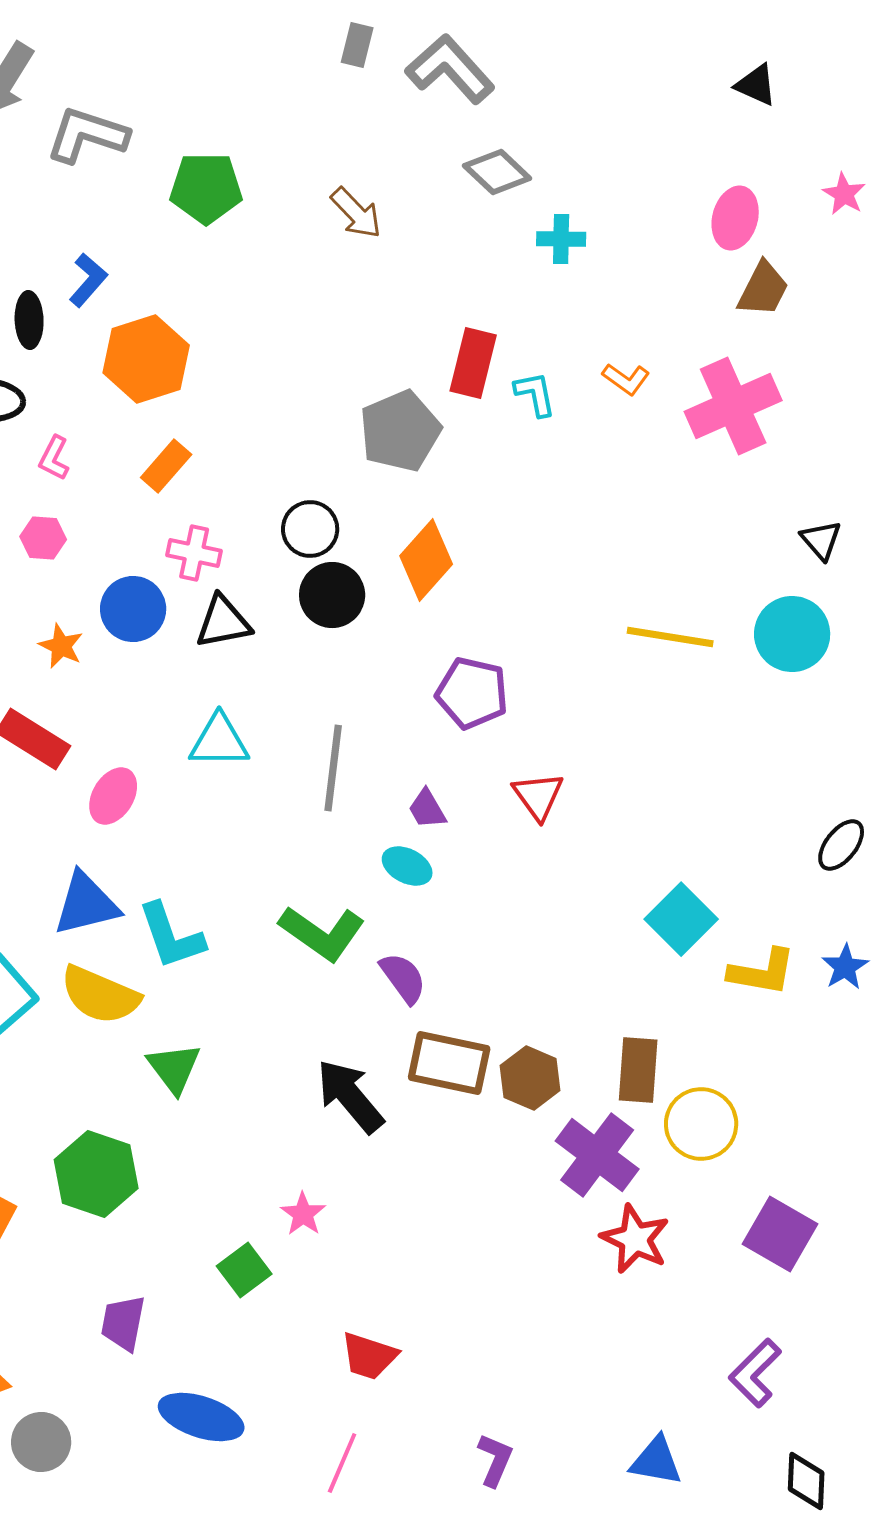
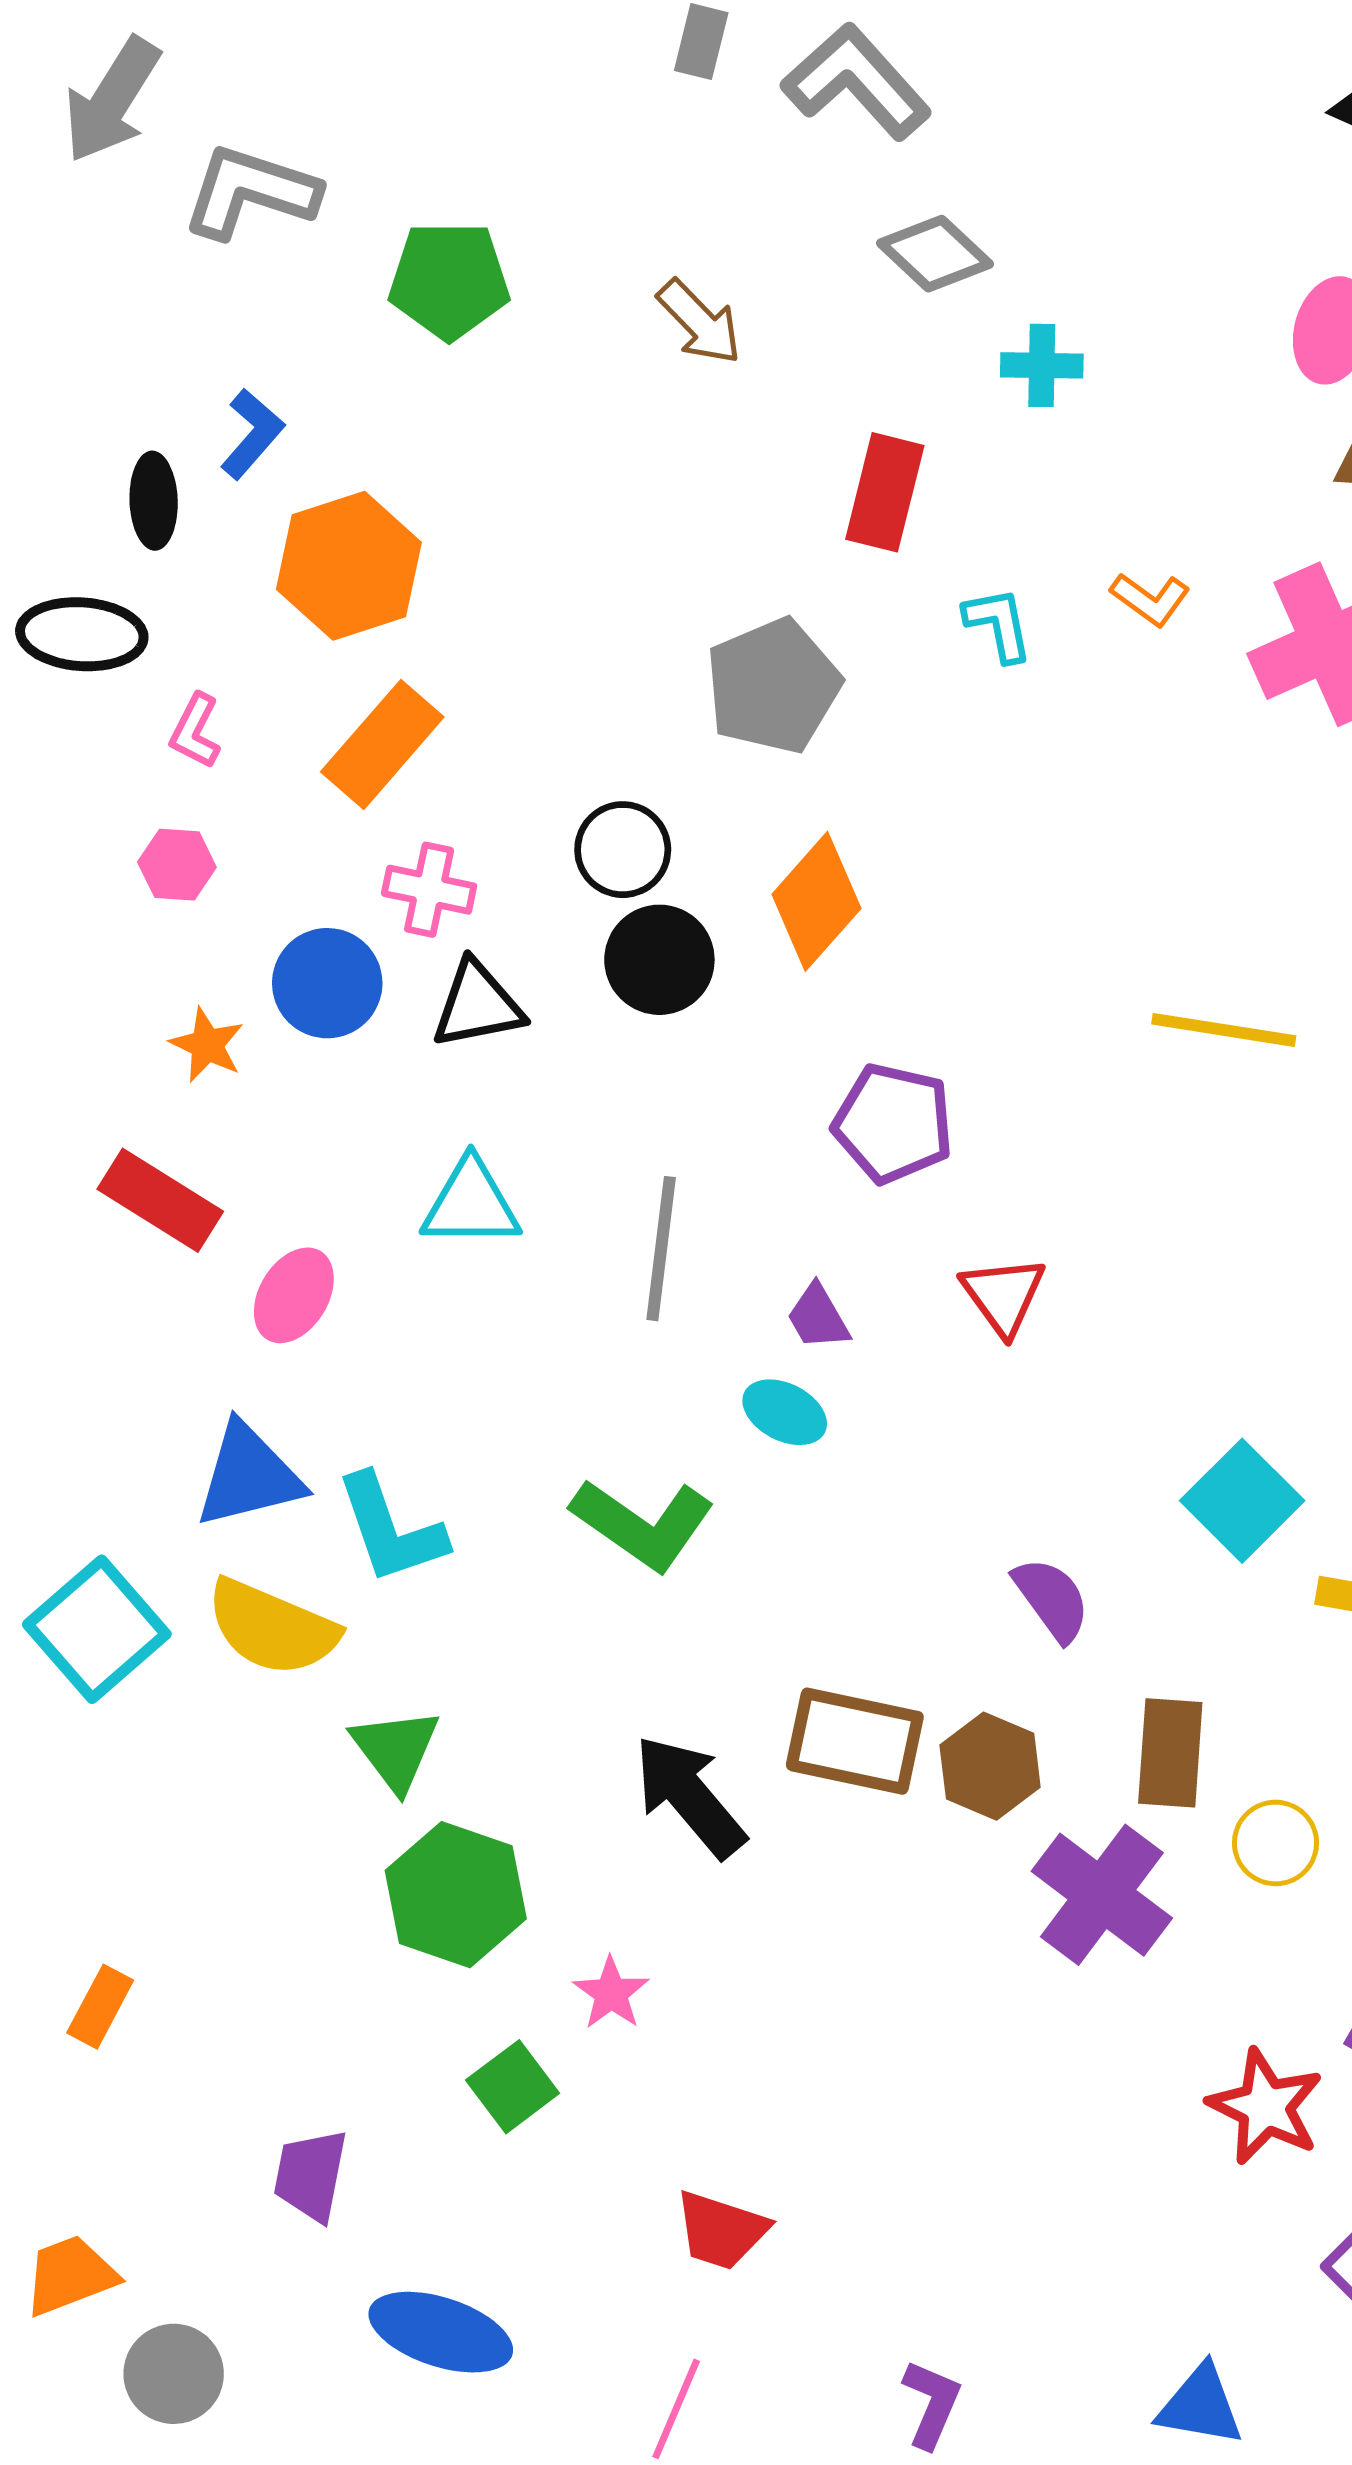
red rectangle: (473, 363) -> (885, 492), moved
orange rectangle: (166, 466) -> (382, 744), size x1.4
purple semicircle: (403, 978) -> (1052, 1599), moved
yellow circle: (701, 1124) -> (1276, 1843), size x0.7
green hexagon: (96, 1174) -> (456, 1895), moved
red star: (635, 1239) -> (1265, 2107), moved

